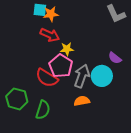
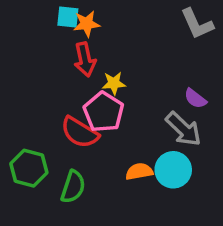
red arrow: (50, 35) -> (85, 59), turned 54
gray arrow: (82, 76) -> (183, 129), moved, turned 115
cyan circle: (102, 76) -> (173, 170), moved

